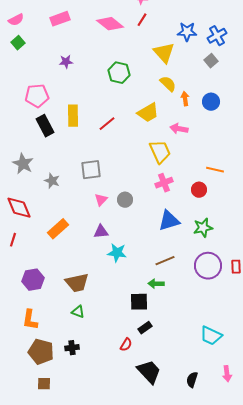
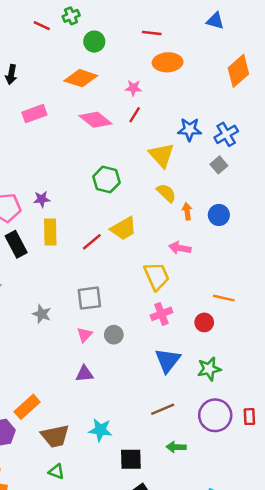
purple star: (66, 62) -> (42, 199), moved
yellow trapezoid: (148, 113) -> (124, 228), moved
gray square: (91, 170) -> (89, 298), moved
gray star: (52, 181) -> (42, 314), moved
blue triangle: (169, 221) -> (168, 360), turned -35
orange rectangle: (58, 229) -> (27, 407), moved
cyan star: (117, 253) -> (100, 430), moved
green arrow: (156, 284) -> (176, 447), moved

